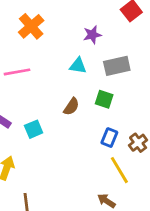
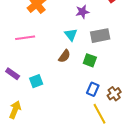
cyan triangle: (78, 66) -> (71, 35), turned 40
brown semicircle: (71, 107) -> (64, 56), moved

